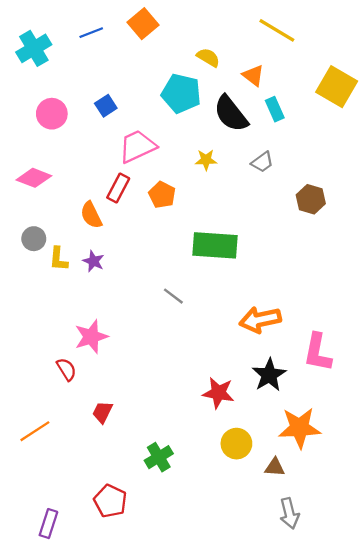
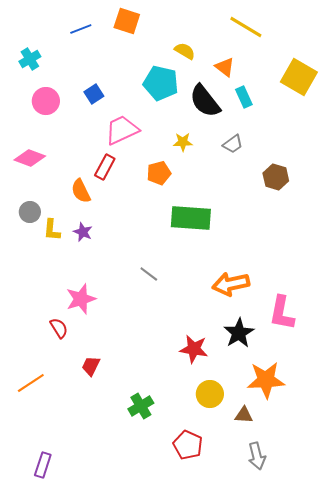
orange square: (143, 24) -> (127, 21), turned -32
cyan cross: (34, 48) -> (30, 59), moved, size x0.7
orange pentagon: (162, 195) -> (159, 173), moved, turned 30
gray line: (173, 296) -> (149, 274), moved
red pentagon: (110, 501) -> (188, 445), moved

